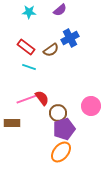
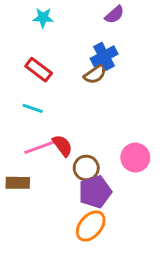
purple semicircle: (60, 10) -> (114, 15), moved
brown semicircle: (51, 50) -> (95, 74), moved
cyan line: (29, 67) -> (33, 108), moved

